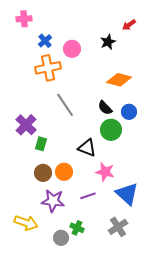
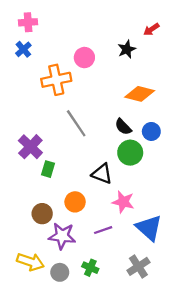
blue cross: (45, 41) -> (23, 49), moved
brown circle: (43, 173) -> (42, 214), moved
gray circle: (61, 238) -> (60, 272), moved

